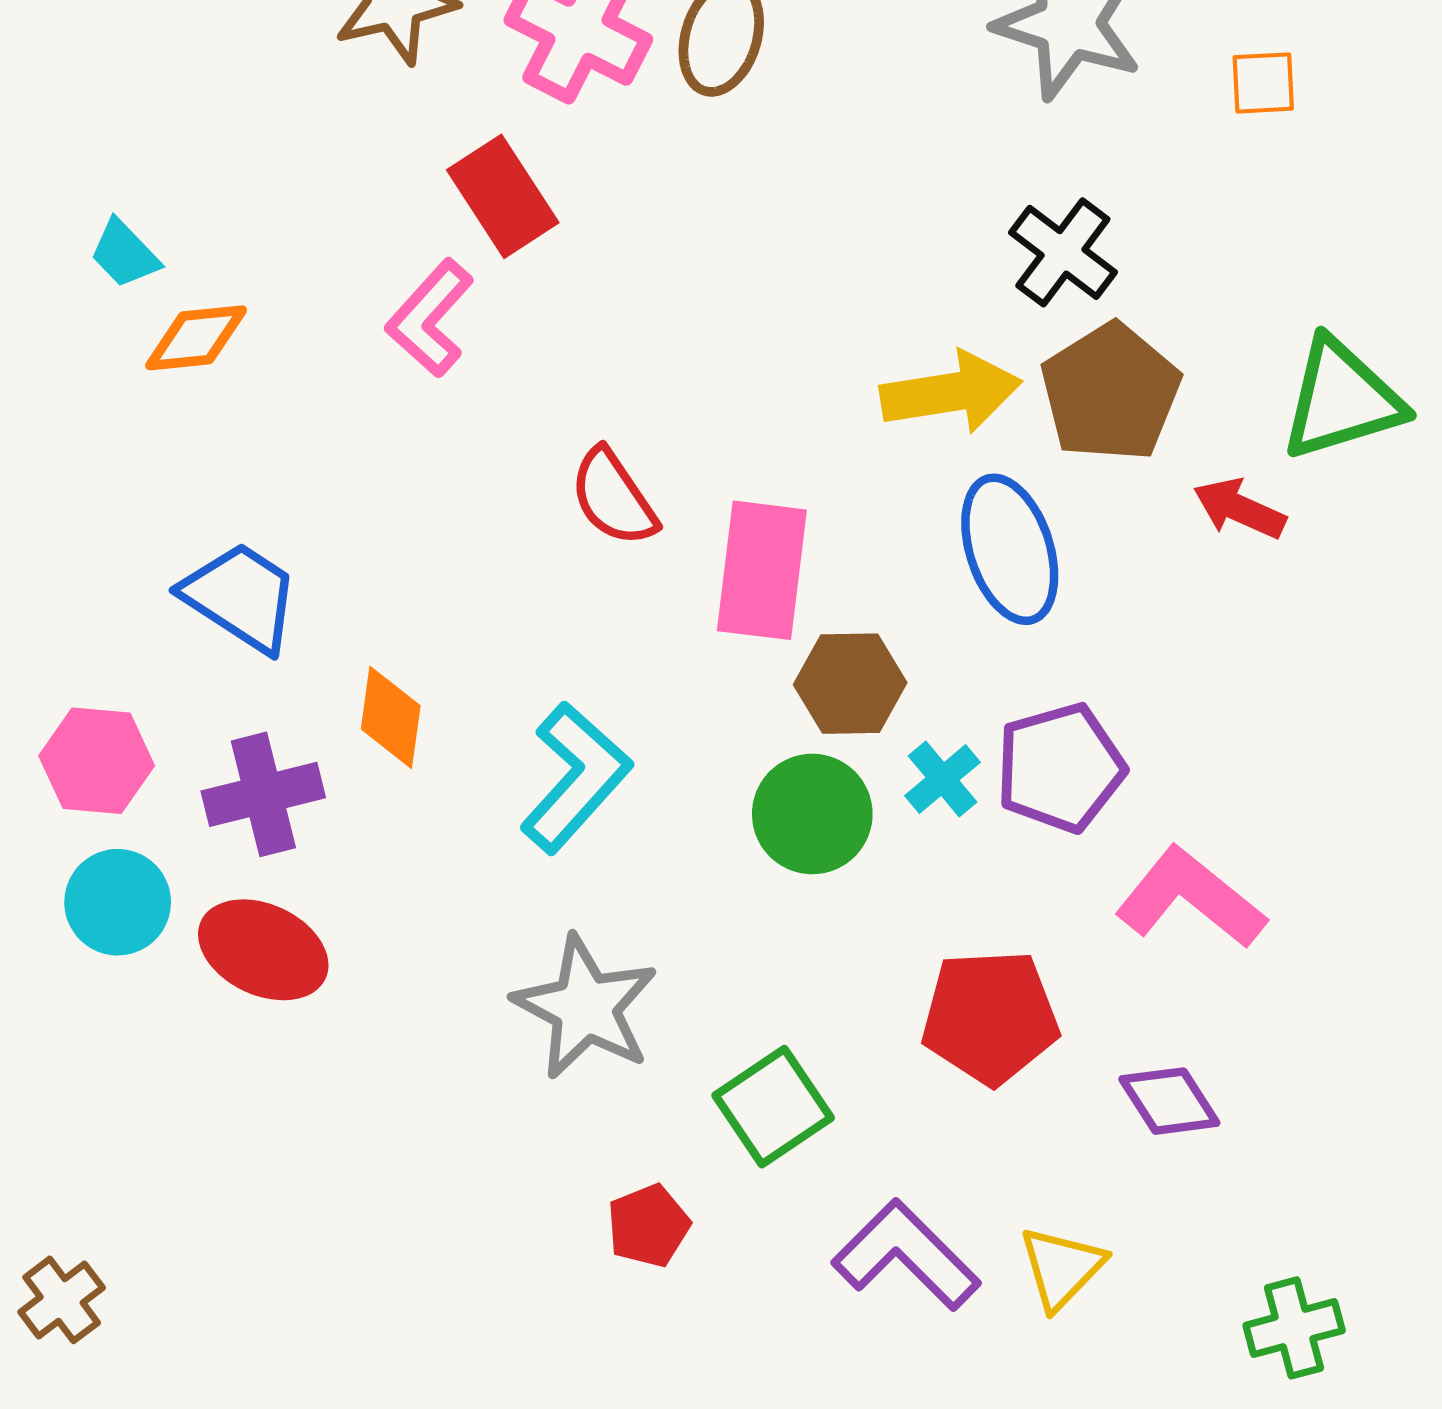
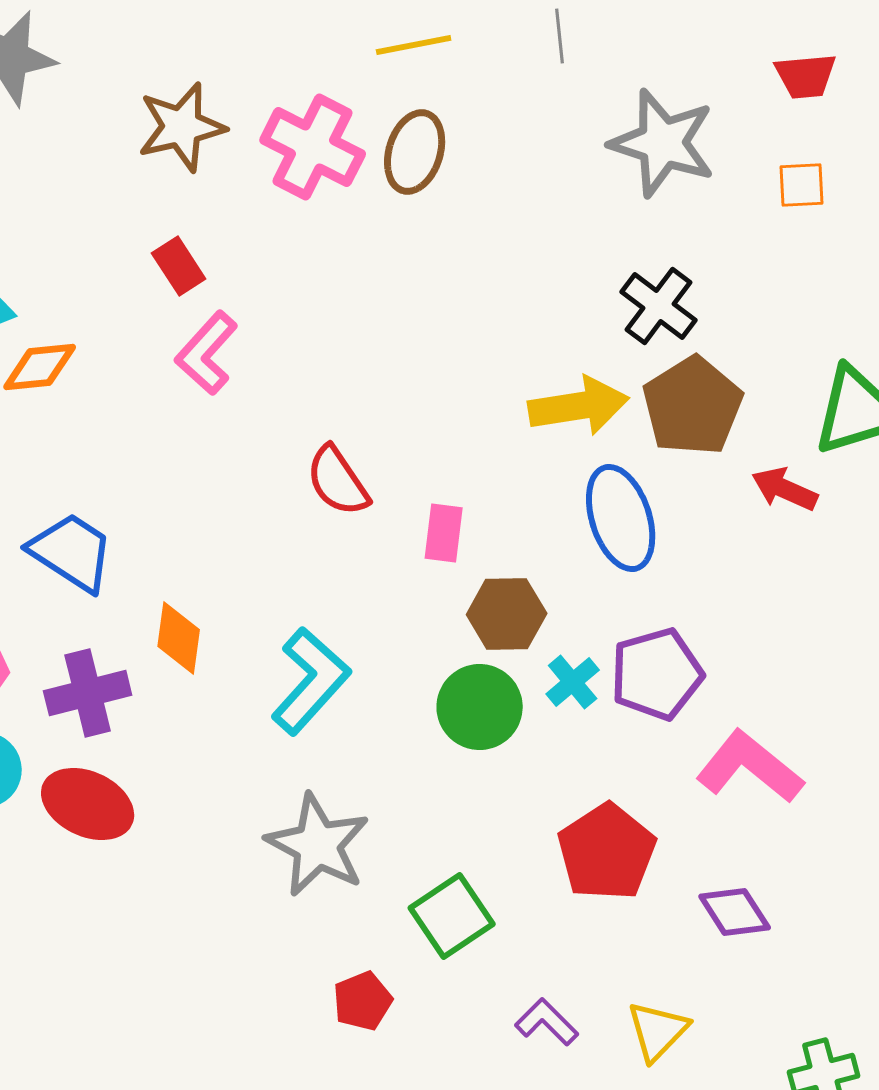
red rectangle: (503, 196) -> (179, 266), moved, size x0.7
pink rectangle: (762, 570) -> (444, 533), size x0.6
red pentagon: (990, 1017) -> (607, 852), turned -30
purple L-shape: (906, 1255) -> (547, 1022), size x0.6

